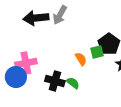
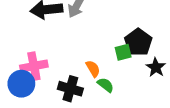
orange semicircle: (81, 59) -> (93, 69), moved
green semicircle: (73, 83) -> (106, 85), moved

